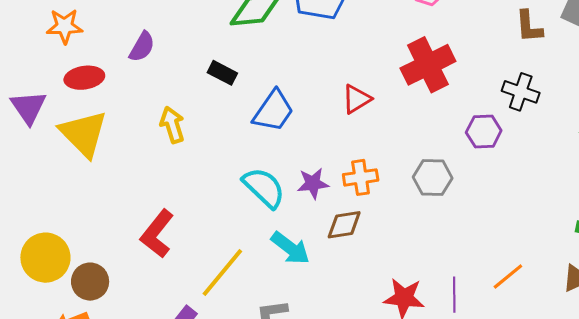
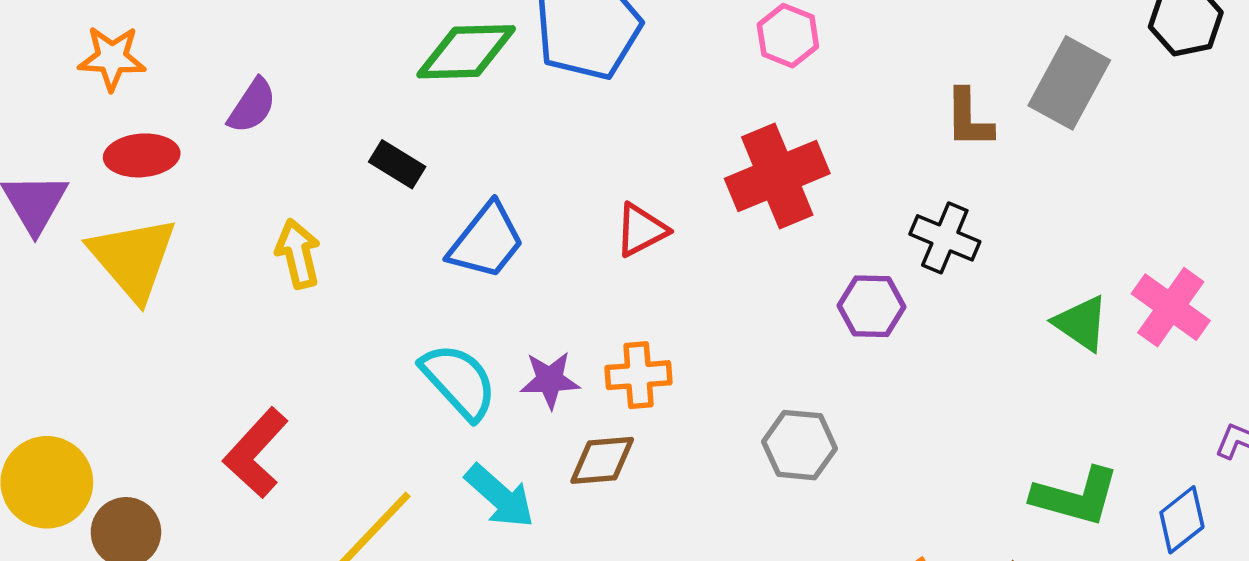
gray hexagon: (433, 178) -> (799, 445), moved

